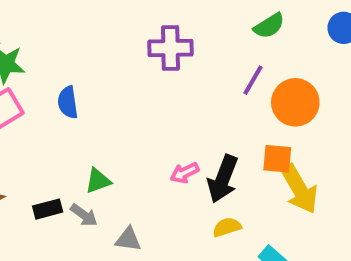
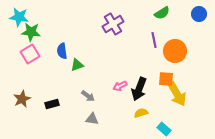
purple cross: (170, 48) -> (113, 24), turned -30
purple line: (253, 80) -> (154, 40), turned -42
green triangle: (98, 181) -> (77, 65), moved
gray arrow: (84, 215) -> (88, 96), moved

